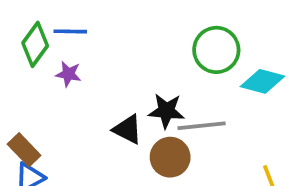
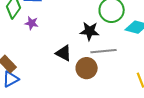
black star: (166, 111) -> (90, 31), moved

